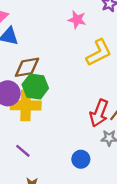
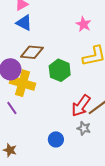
green hexagon: (35, 86) -> (60, 70), moved
purple line: (23, 151) -> (12, 108), moved

